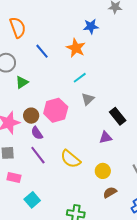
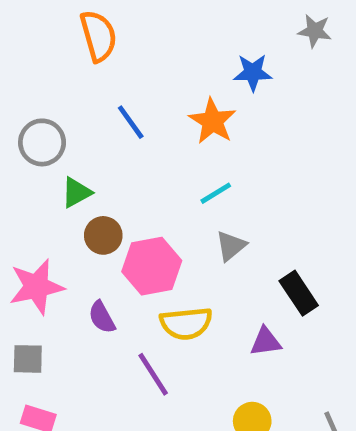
orange semicircle: (18, 27) -> (98, 36), moved
brown circle: (31, 116) -> (103, 235), moved
purple line: (38, 155) -> (153, 374), moved
yellow semicircle: (70, 159) -> (186, 323), moved, turned -50

